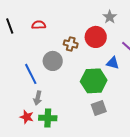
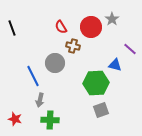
red semicircle: (39, 25) -> (61, 27), moved, turned -120
red circle: (96, 37) -> (91, 27), moved
red star: (27, 117) -> (15, 119), moved

